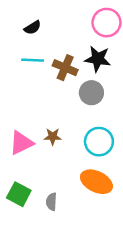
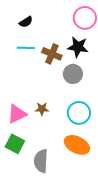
green square: (19, 194) -> (15, 144), moved
gray semicircle: (51, 202) -> (41, 161), size x1.6

